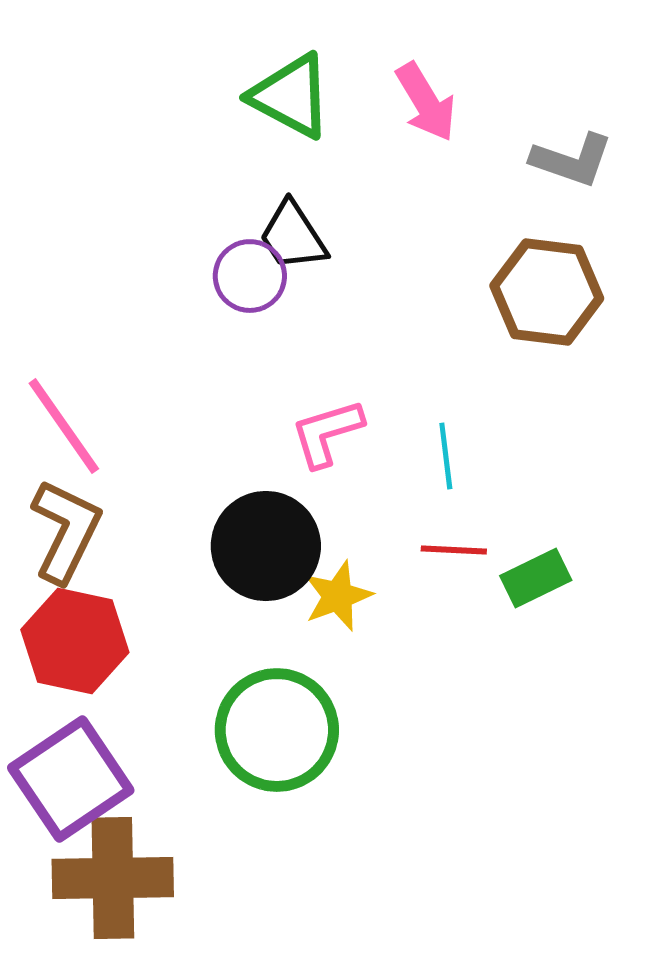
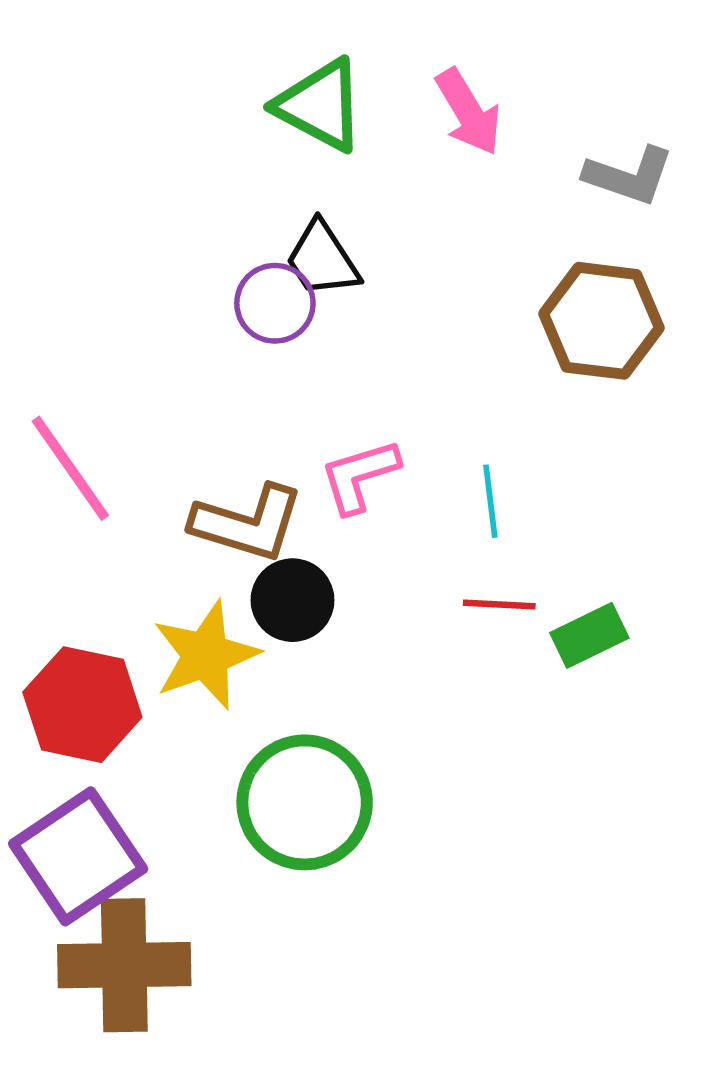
brown L-shape: (66, 531) -> (247, 523), moved, turned 81
black circle: (266, 546) -> (292, 600), size x0.7
yellow star: (338, 596) -> (206, 655), moved, size x1.4

